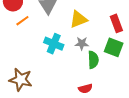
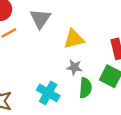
cyan cross: (54, 44) -> (48, 93), moved

